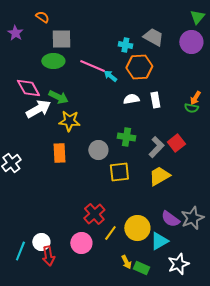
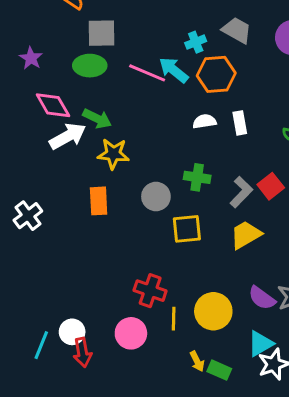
purple star: (15, 33) -> (31, 58), moved
cyan cross: (125, 45) -> (196, 42), turned -32
cyan arrow: (110, 76) -> (174, 70), moved, size x1.5
red cross: (94, 214) -> (150, 291), turned -30
yellow line: (110, 233) -> (174, 319), turned -35
cyan triangle: (159, 241) -> (260, 344), moved

